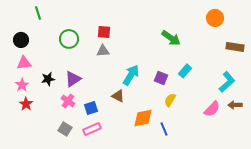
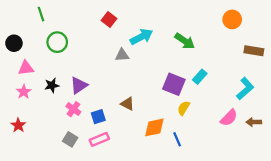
red square: (104, 32) -> (109, 19), moved, turned 32
green circle: (69, 39) -> (57, 42), moved
black circle: (21, 40) -> (14, 43), moved
gray triangle: (103, 51) -> (122, 55), moved
cyan arrow: (131, 75) -> (141, 37), moved, turned 30
purple square: (161, 78) -> (174, 84), size x1.5
red star: (26, 104) -> (18, 125), moved
brown arrow: (235, 105) -> (254, 122), moved

